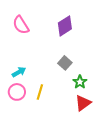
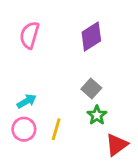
pink semicircle: (21, 25) -> (29, 35), turned 48
green star: (80, 82) -> (97, 115), moved

